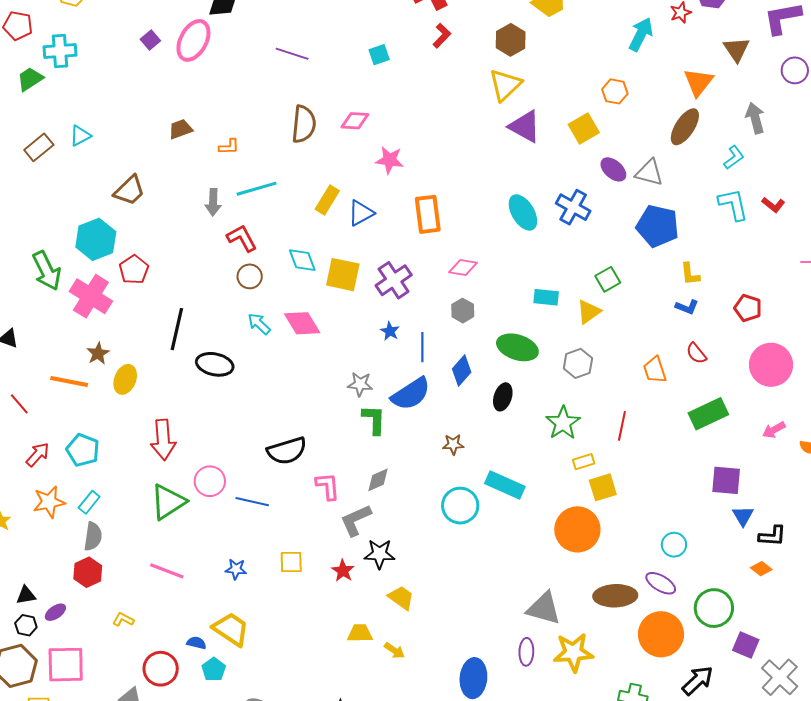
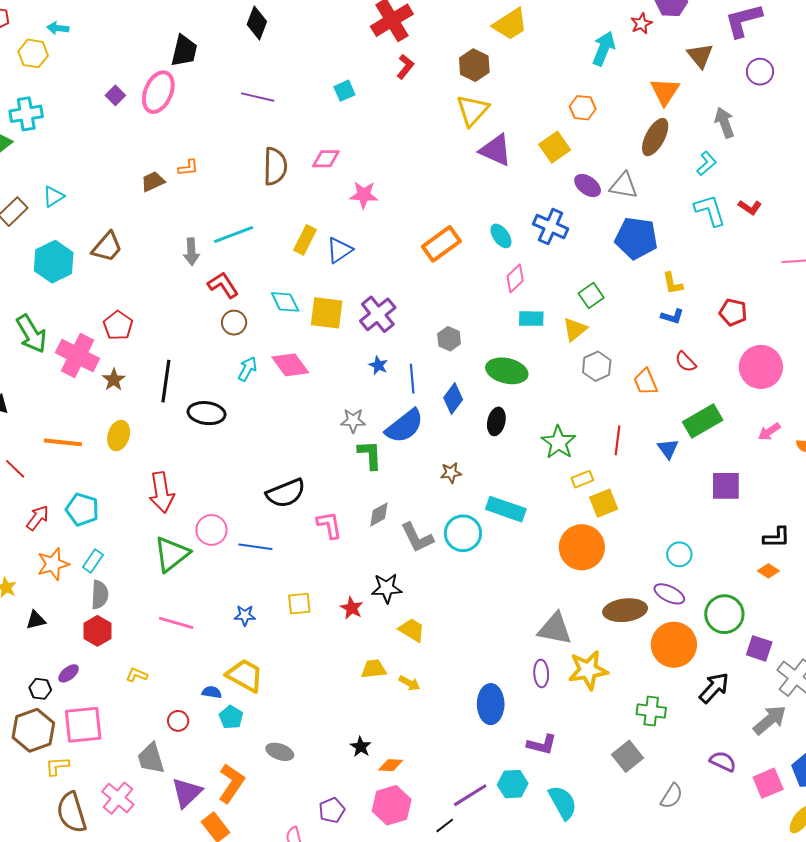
orange L-shape: (229, 147) -> (188, 168), moved
cyan ellipse: (523, 212) -> (501, 236), size x0.7
orange rectangle: (428, 214) -> (441, 244), moved, turned 66
cyan hexagon: (96, 239) -> (54, 262), moved
pink diamond: (463, 268) -> (515, 278), moved, turned -48
cyan arrow: (259, 324) -> (247, 369), turned 80
brown star: (98, 353) -> (114, 380), moved
gray hexagon: (578, 363) -> (597, 366), moved
blue triangle: (743, 516) -> (668, 449), moved
gray L-shape: (356, 520) -> (417, 538), moved, turned -87
black triangle: (26, 595) -> (36, 620), moved
red circle: (161, 669) -> (178, 721), size x0.6

